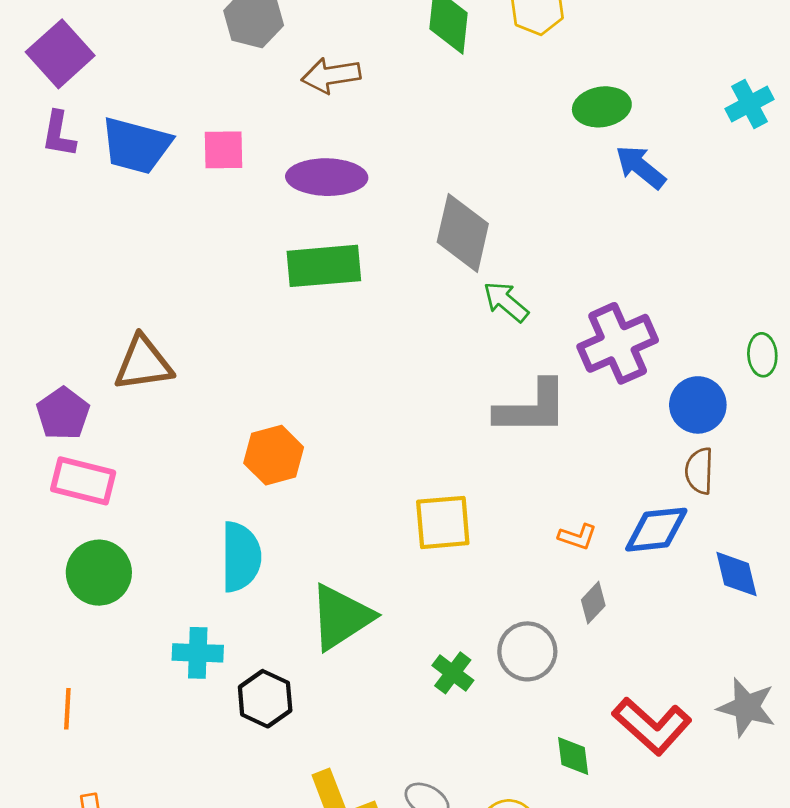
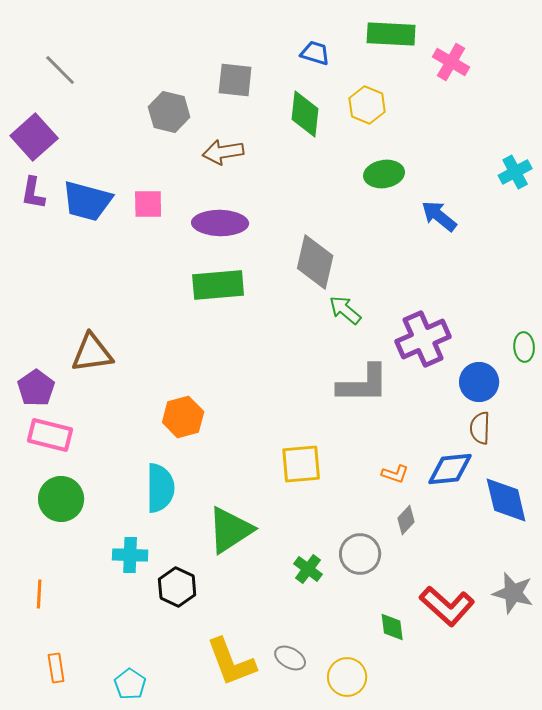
green ellipse: (602, 107) -> (384, 174), moved
blue diamond: (737, 574) -> (506, 500), size x1.4

